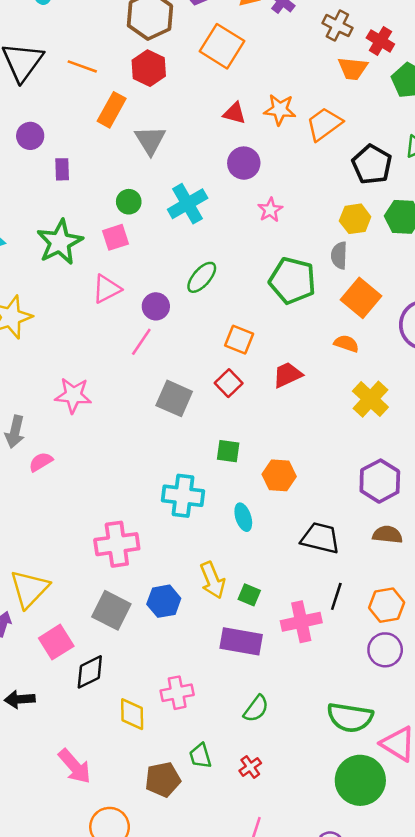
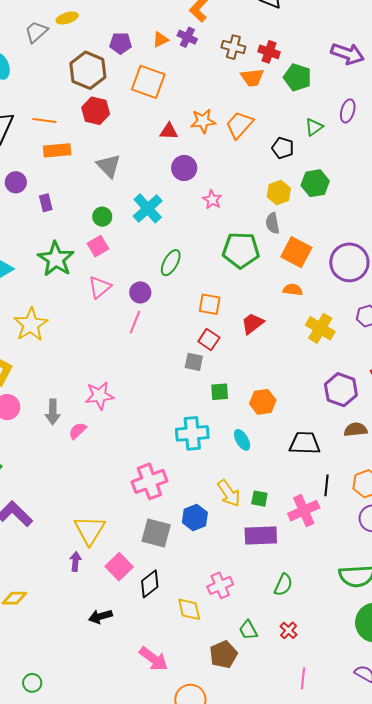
orange rectangle: (112, 110) -> (57, 150), moved, turned 68
black pentagon: (372, 164) -> (283, 148), size x0.7
pink star: (73, 395) -> (99, 396), moved
gray square: (174, 398) -> (194, 362), moved, size x0.7

